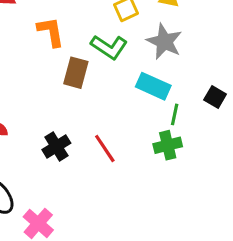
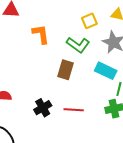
brown rectangle: (76, 73) -> (66, 70), moved
red line: (105, 148) -> (74, 110), turned -54

